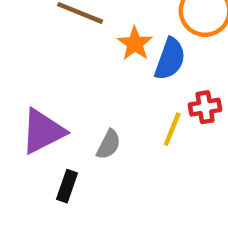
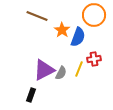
purple triangle: (43, 131) -> (44, 70), moved
gray semicircle: (109, 144) -> (61, 73), moved

